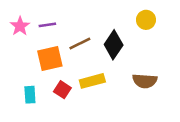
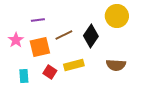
yellow circle: (146, 20) -> (117, 16), size x1.5
pink star: (20, 26) -> (16, 40), moved

